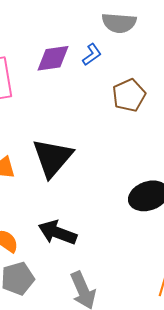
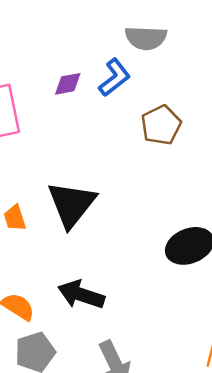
blue L-shape: (92, 55) -> (114, 78), size x1.4
purple diamond: (53, 58) -> (68, 84), size x0.7

